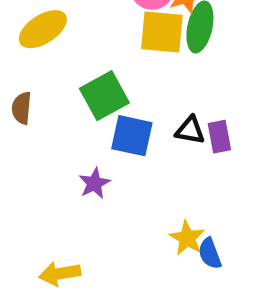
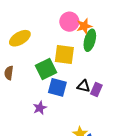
yellow square: (162, 32) -> (64, 55), moved
purple rectangle: (219, 137) -> (96, 89), turned 32

